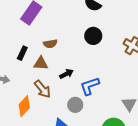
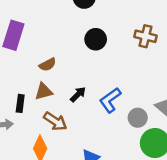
black rectangle: (22, 53) -> (20, 103), moved
gray circle: (75, 105) -> (138, 118), moved

